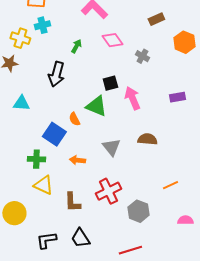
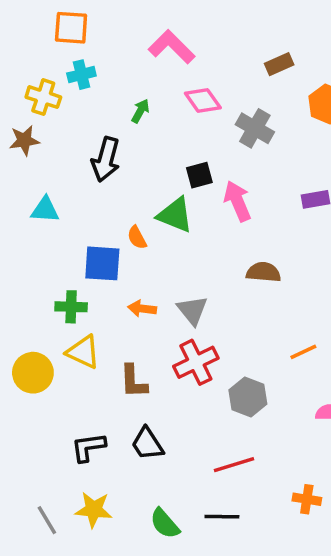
gray cross: (142, 56) -> (255, 128), size x1.5
blue square: (54, 134) -> (102, 263), turned -30
gray triangle: (111, 147) -> (192, 310), moved
yellow circle: (14, 213) -> (33, 373), moved

